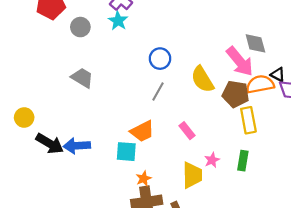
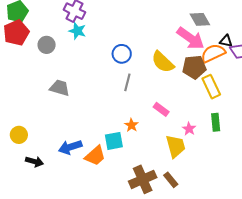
orange trapezoid: (142, 131) -> (95, 156), moved
black arrow: (50, 143) -> (34, 162), moved, size x0.7
orange star: (144, 179) -> (131, 125), moved

